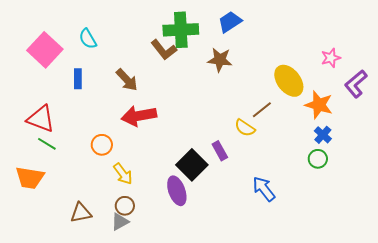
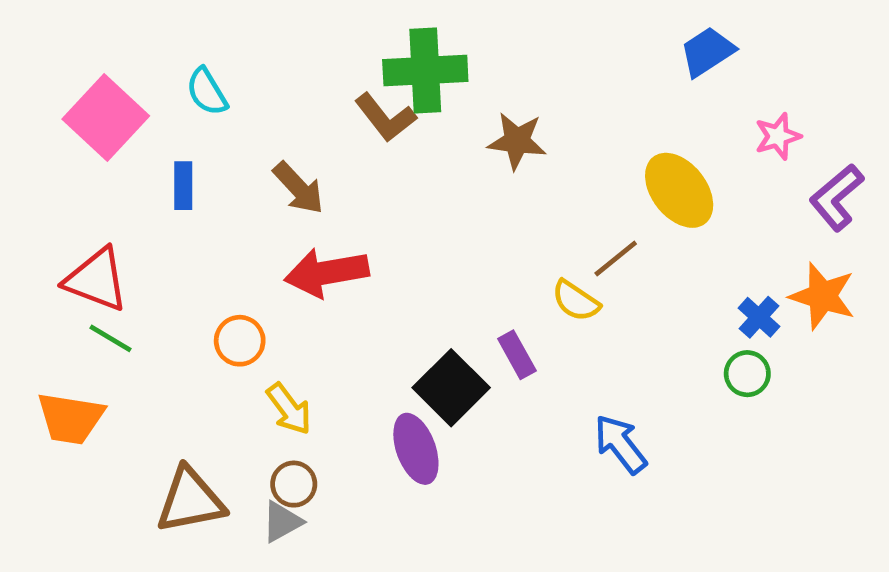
blue trapezoid: (230, 22) -> (707, 52), moved
orange star: (319, 105) -> (822, 296), moved
brown triangle: (81, 213) -> (190, 501), size x1.4

